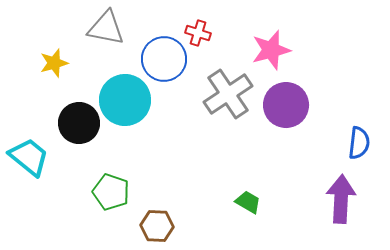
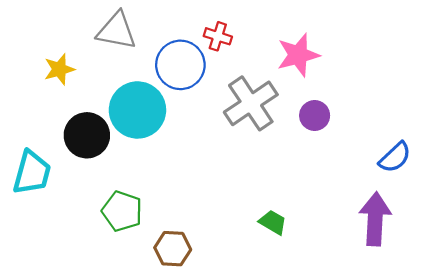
purple circle: (286, 105) -> (315, 115), size x0.6
blue semicircle: (359, 143) -> (395, 157), turned 40
cyan trapezoid: (29, 157) -> (32, 173), turned 66

